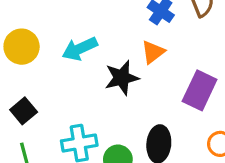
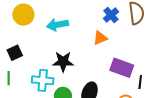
black star: (122, 78) -> (63, 62), moved
purple rectangle: (200, 90) -> (122, 68), turned 70

